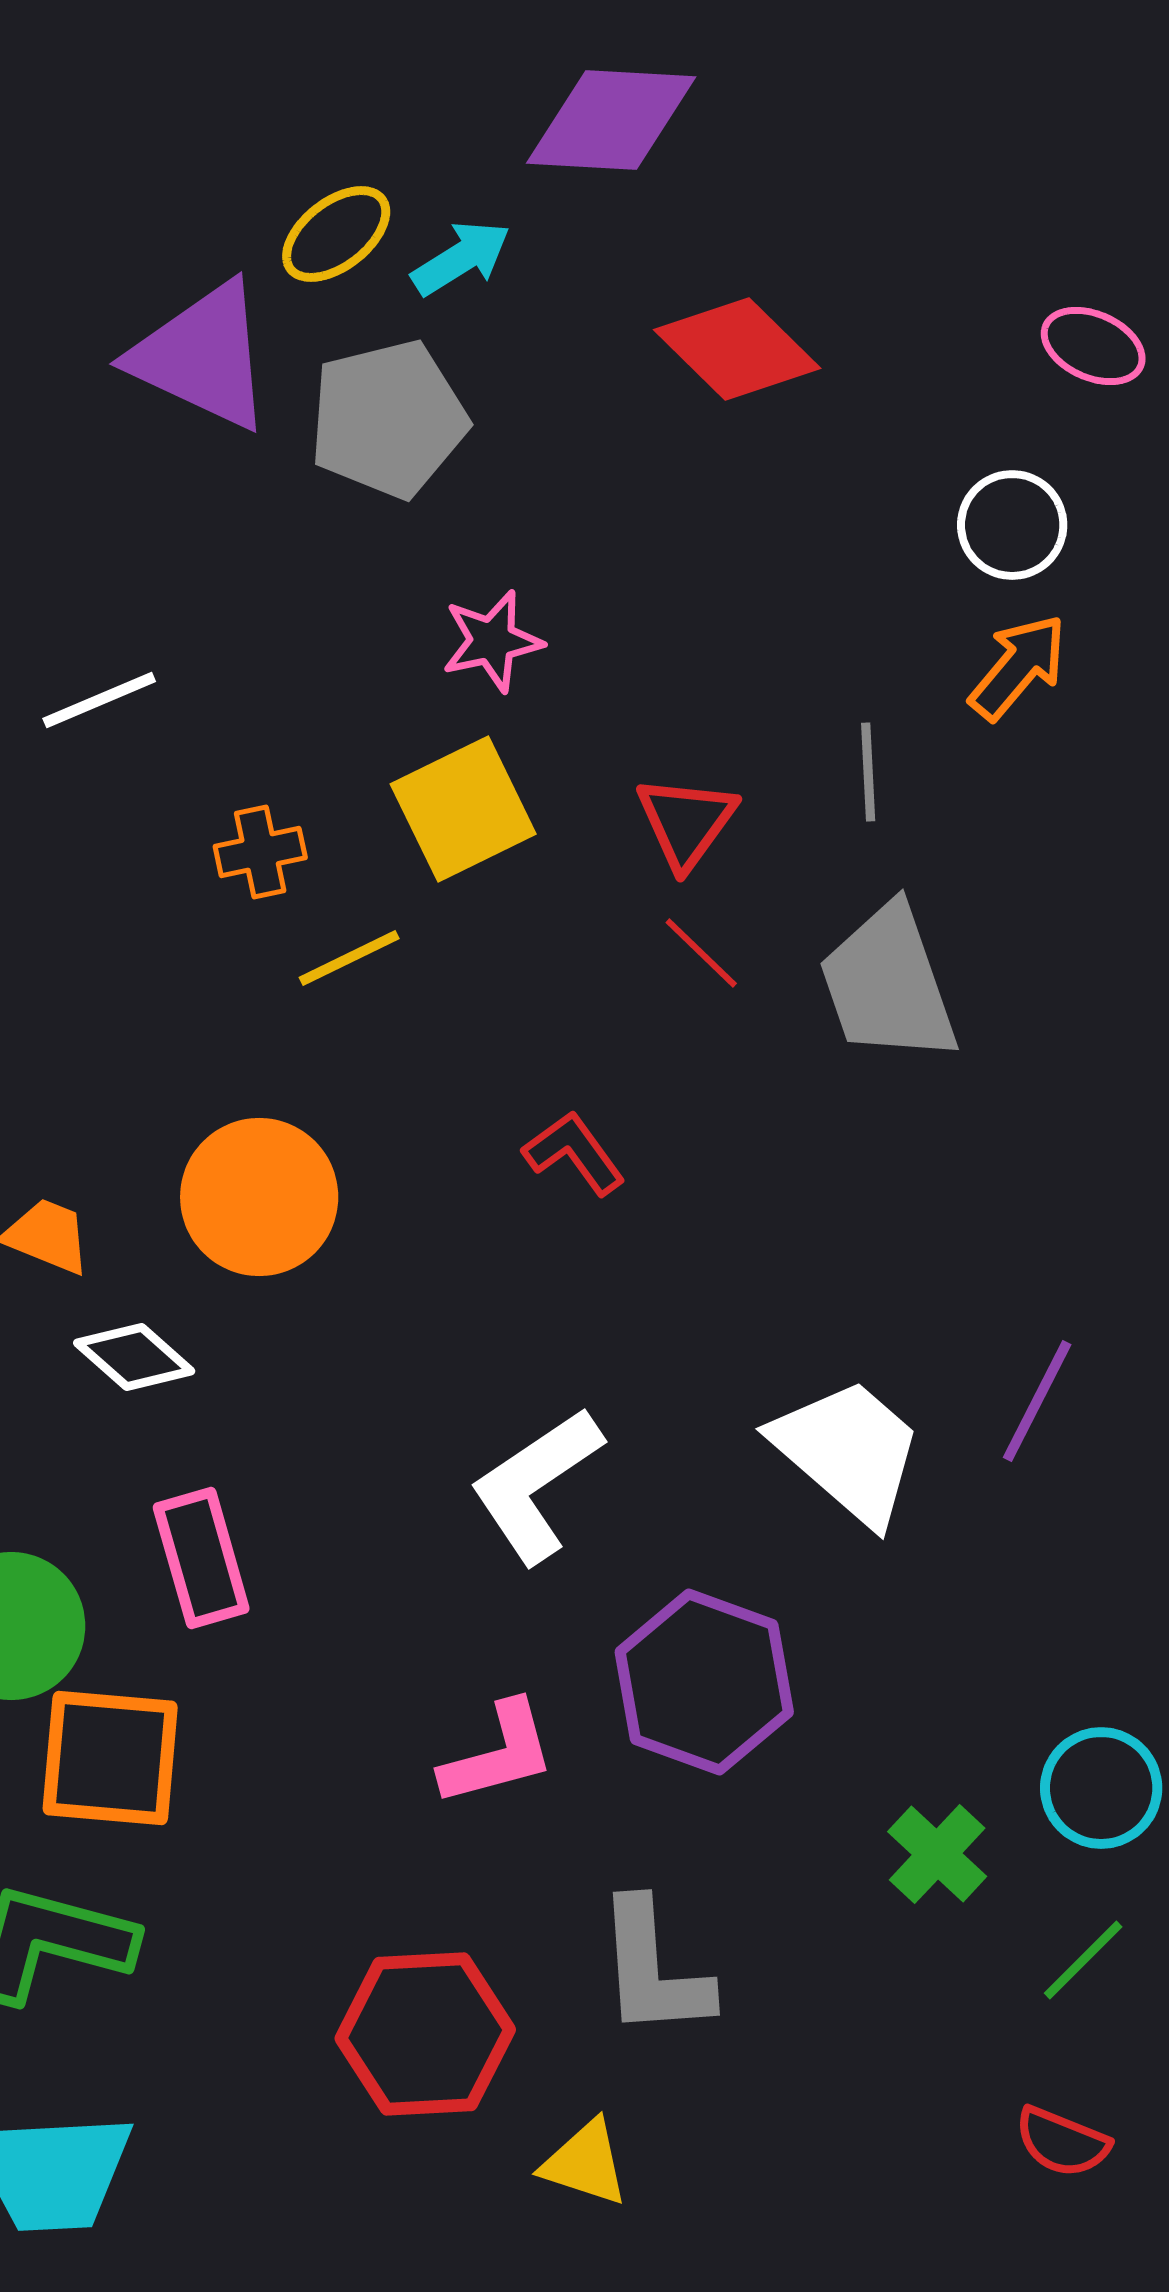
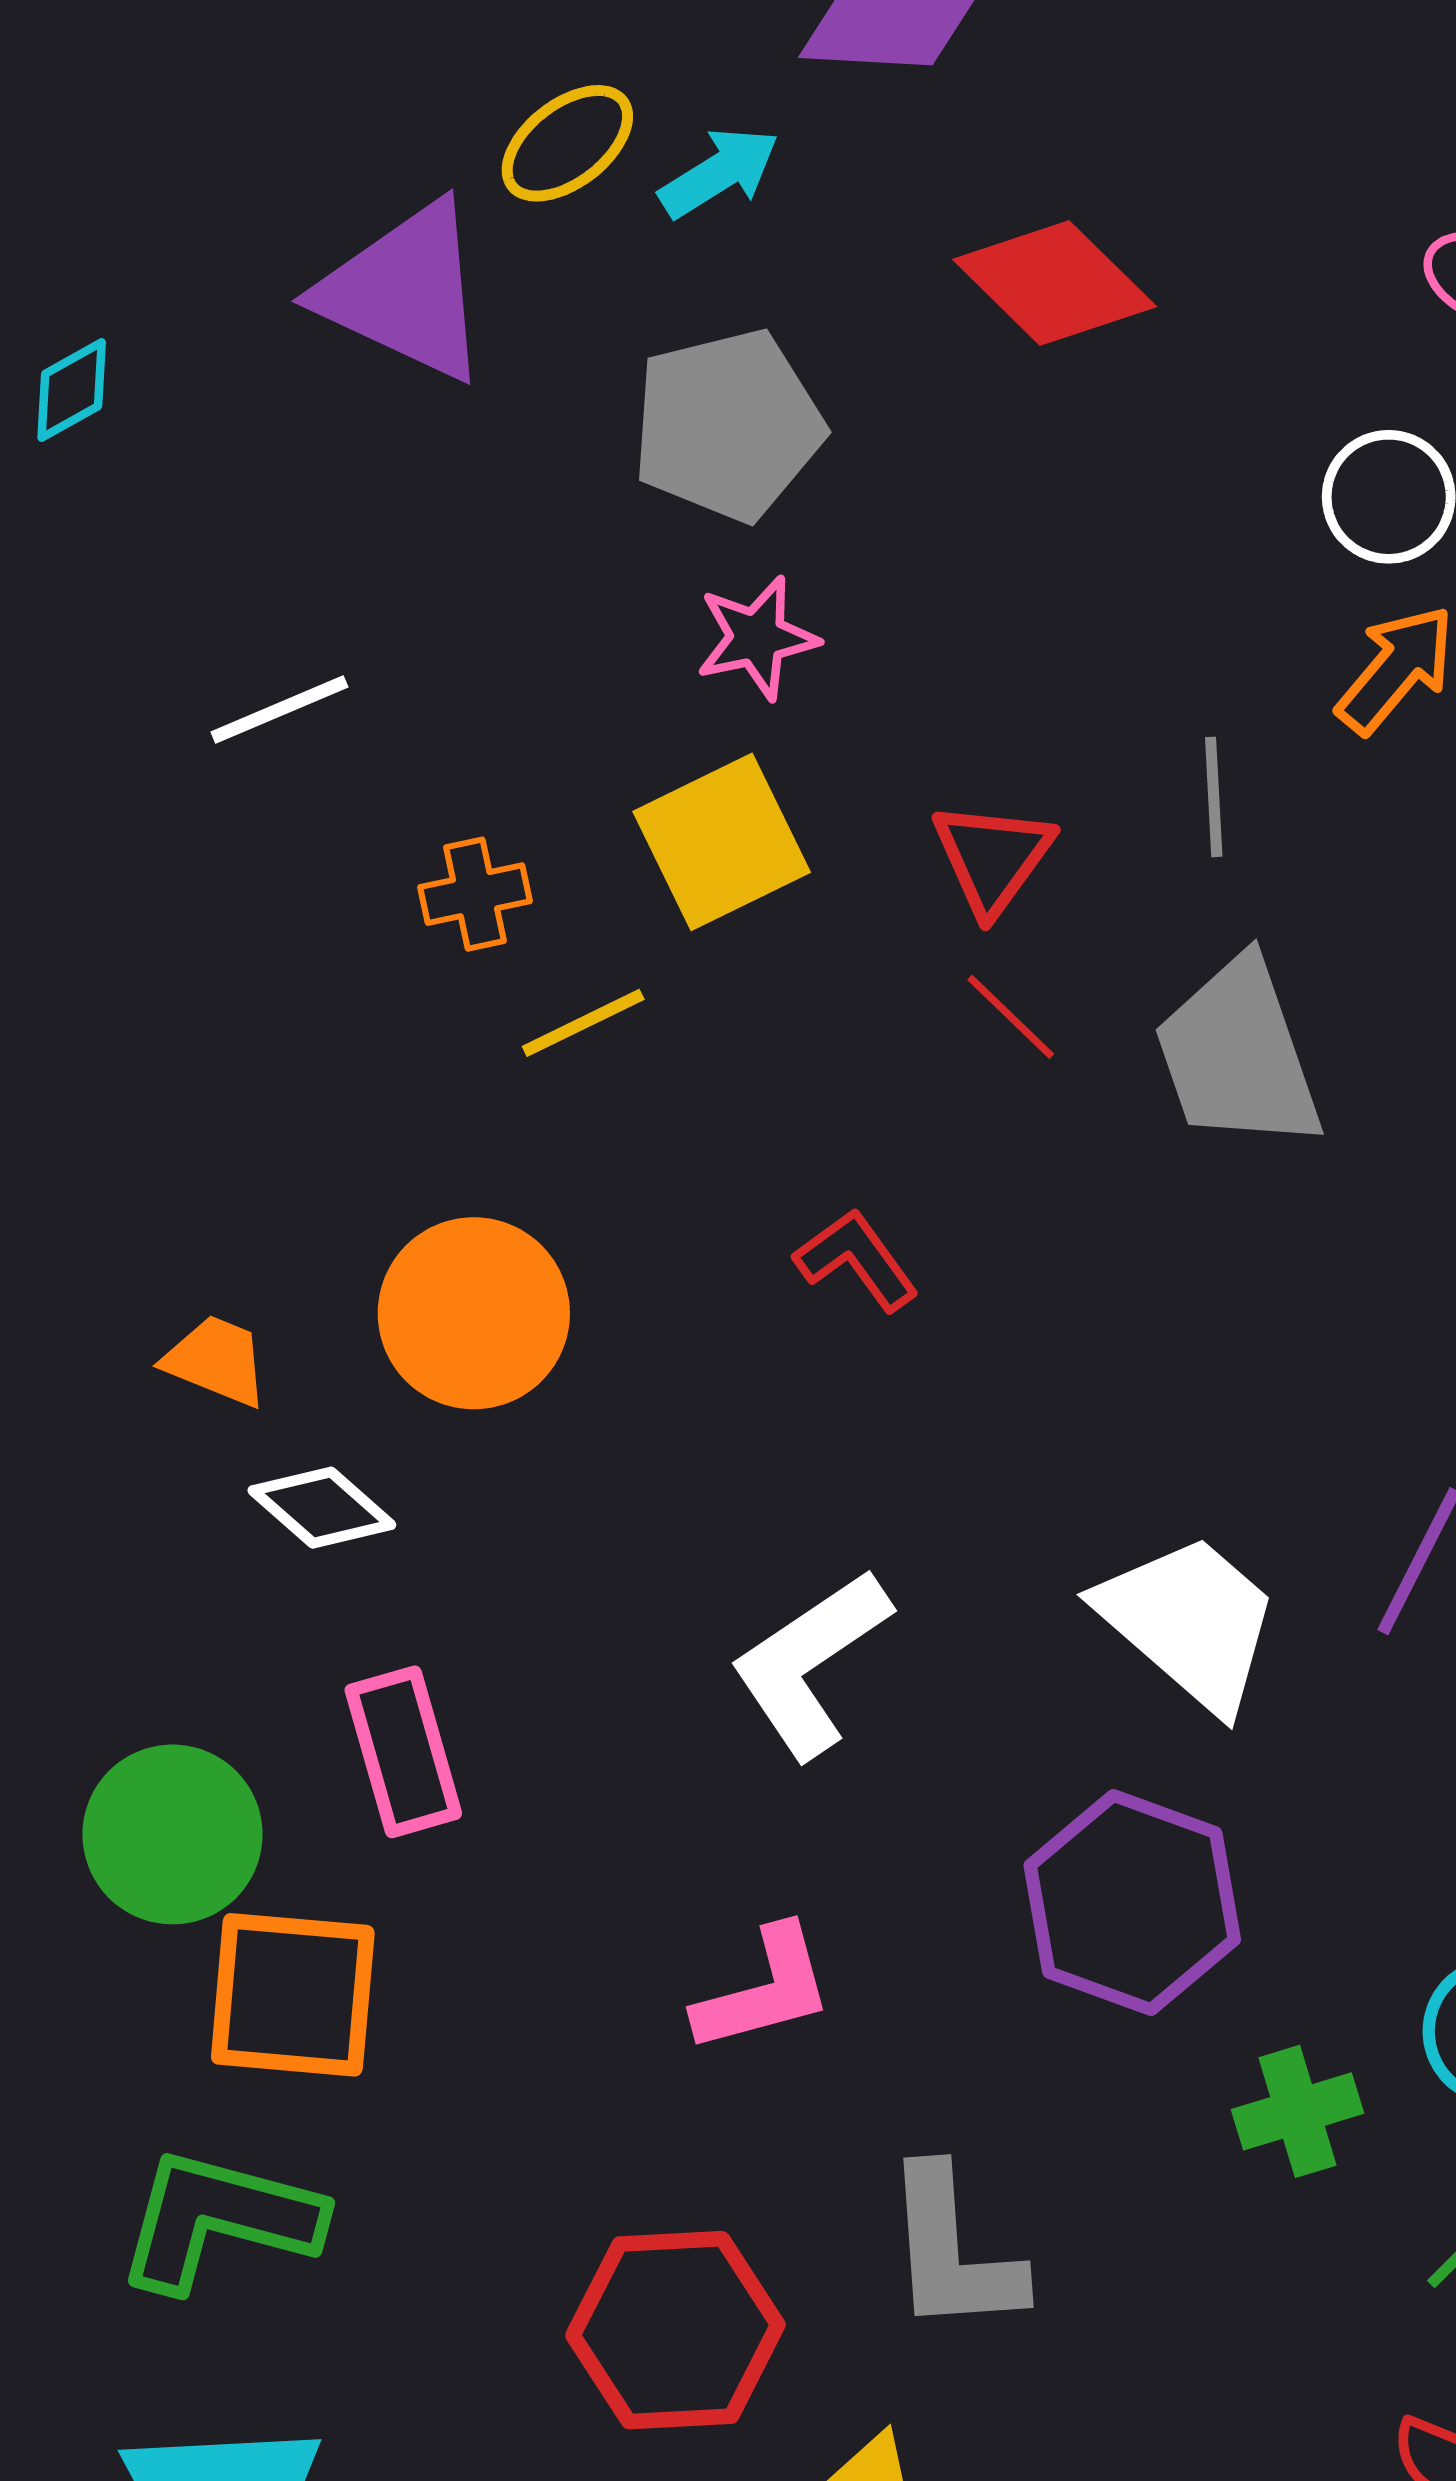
gray pentagon: (388, 419) -> (728, 425), moved
purple hexagon: (704, 1682) -> (1132, 1902), moved
green cross: (937, 1854) -> (1298, 2111), turned 30

